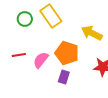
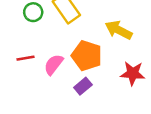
purple rectangle: (64, 77) -> (83, 86), turned 32

